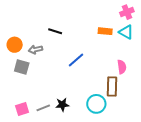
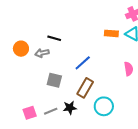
black line: (55, 31) -> (54, 38), moved
gray square: (22, 67) -> (54, 80), moved
brown rectangle: (112, 86) -> (85, 88), moved, turned 30

